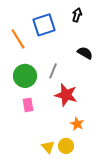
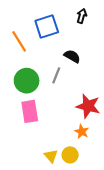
black semicircle: (85, 53) -> (72, 56), moved
red star: (66, 95) -> (88, 106), moved
pink rectangle: (28, 105) -> (30, 111), size x1.5

